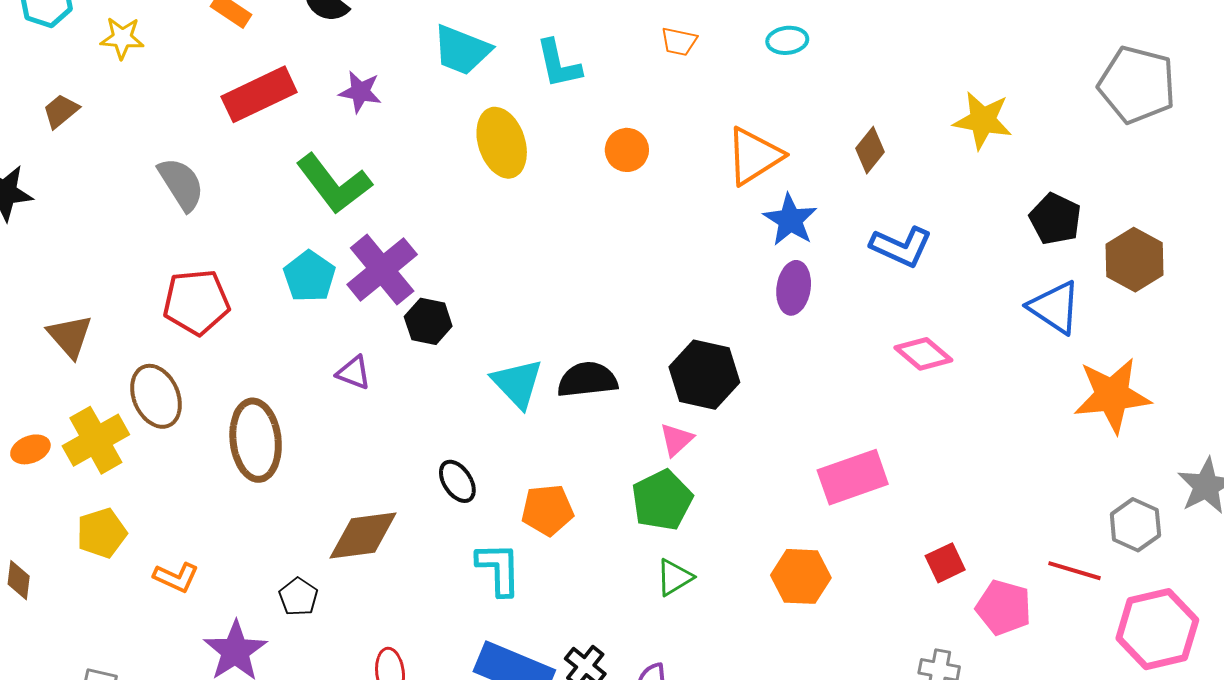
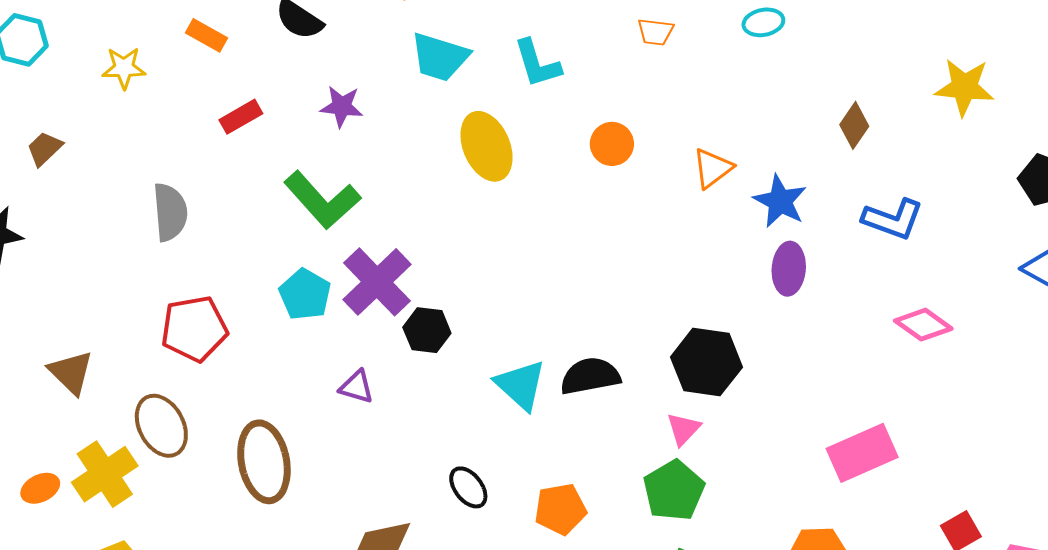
yellow star: (122, 38) -> (124, 68), moved
red rectangle: (259, 94) -> (241, 117), size x0.6
orange triangle: (754, 156) -> (713, 168), moved, size x0.7
gray semicircle: (181, 184) -> (170, 212), turned 32

